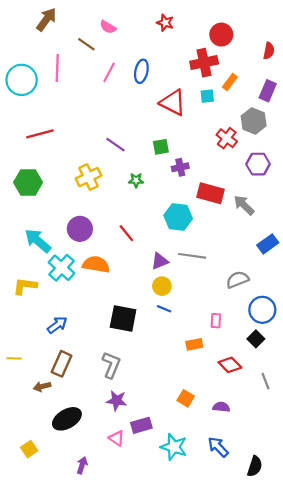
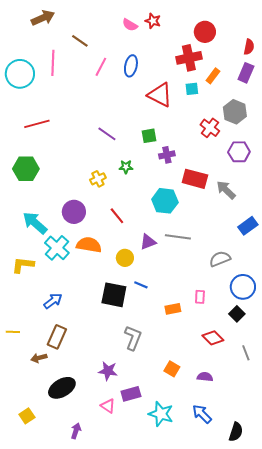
brown arrow: (46, 19) -> (43, 18), turned 30
pink semicircle: (108, 27) -> (130, 25), moved
purple rectangle: (268, 91) -> (246, 73), moved
yellow cross: (89, 177) -> (98, 179), moved, size x0.7
yellow circle: (162, 286) -> (125, 258), moved
blue line: (164, 309) -> (141, 285), moved
orange rectangle: (194, 344) -> (173, 309), moved
gray L-shape: (111, 365) -> (133, 338), moved

